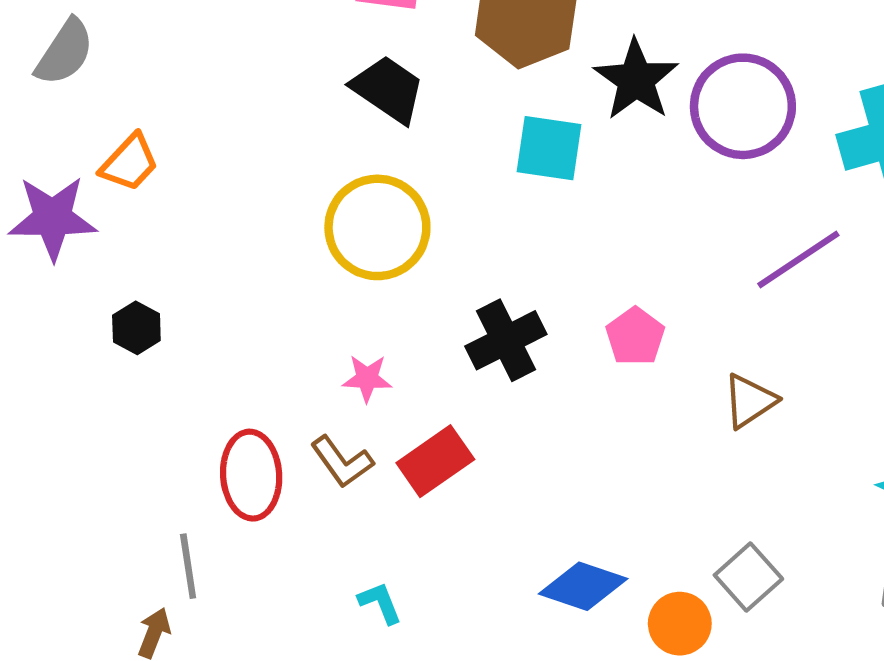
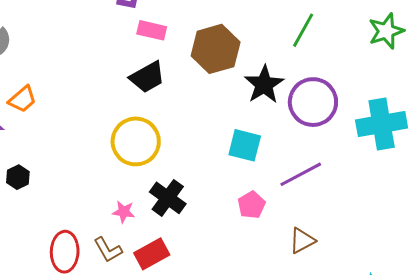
black trapezoid: (388, 89) -> (147, 77), turned 111
cyan square: (549, 148) -> (245, 145), moved
purple line: (798, 259) -> (301, 174), moved
black cross: (506, 340) -> (168, 198), moved, turned -33

